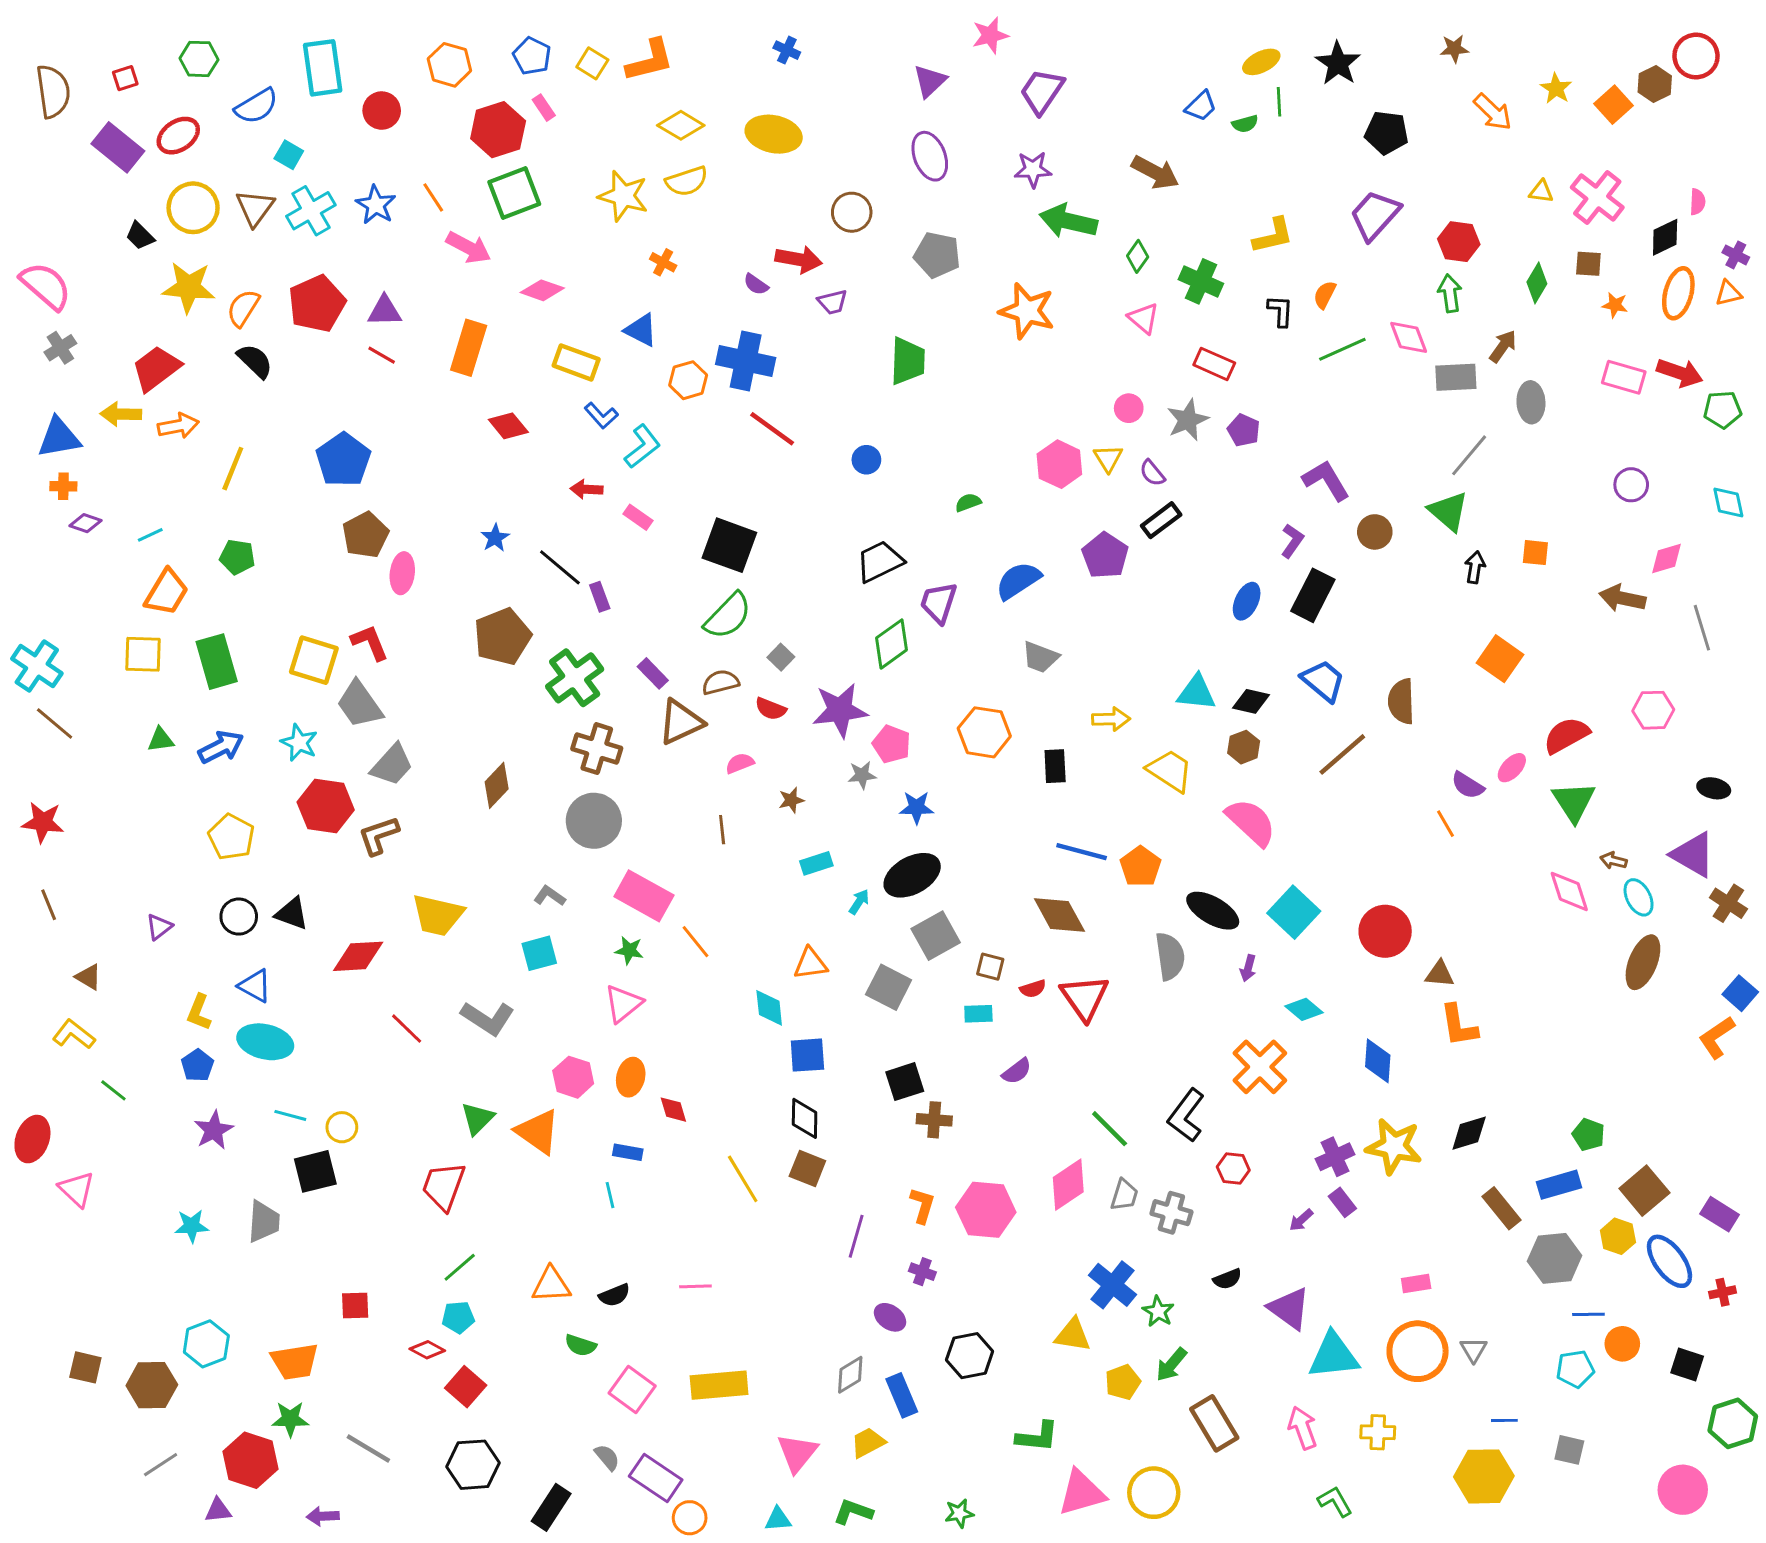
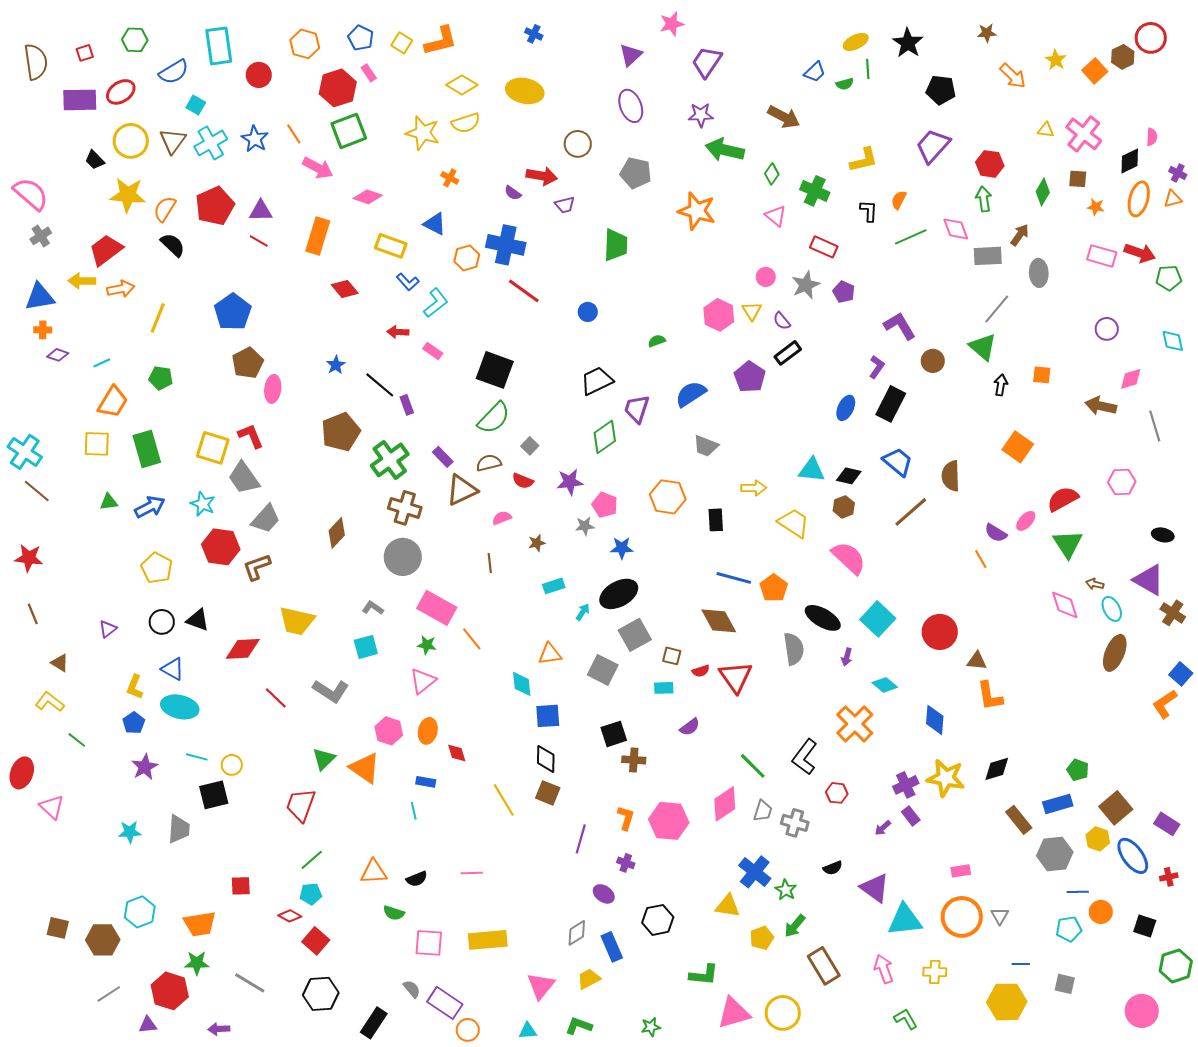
purple rectangle: (118, 147) -> (80, 100), turned -40
purple star: (840, 710) -> (570, 482), size x0.7
pink square: (632, 1390) -> (429, 943), turned -32

